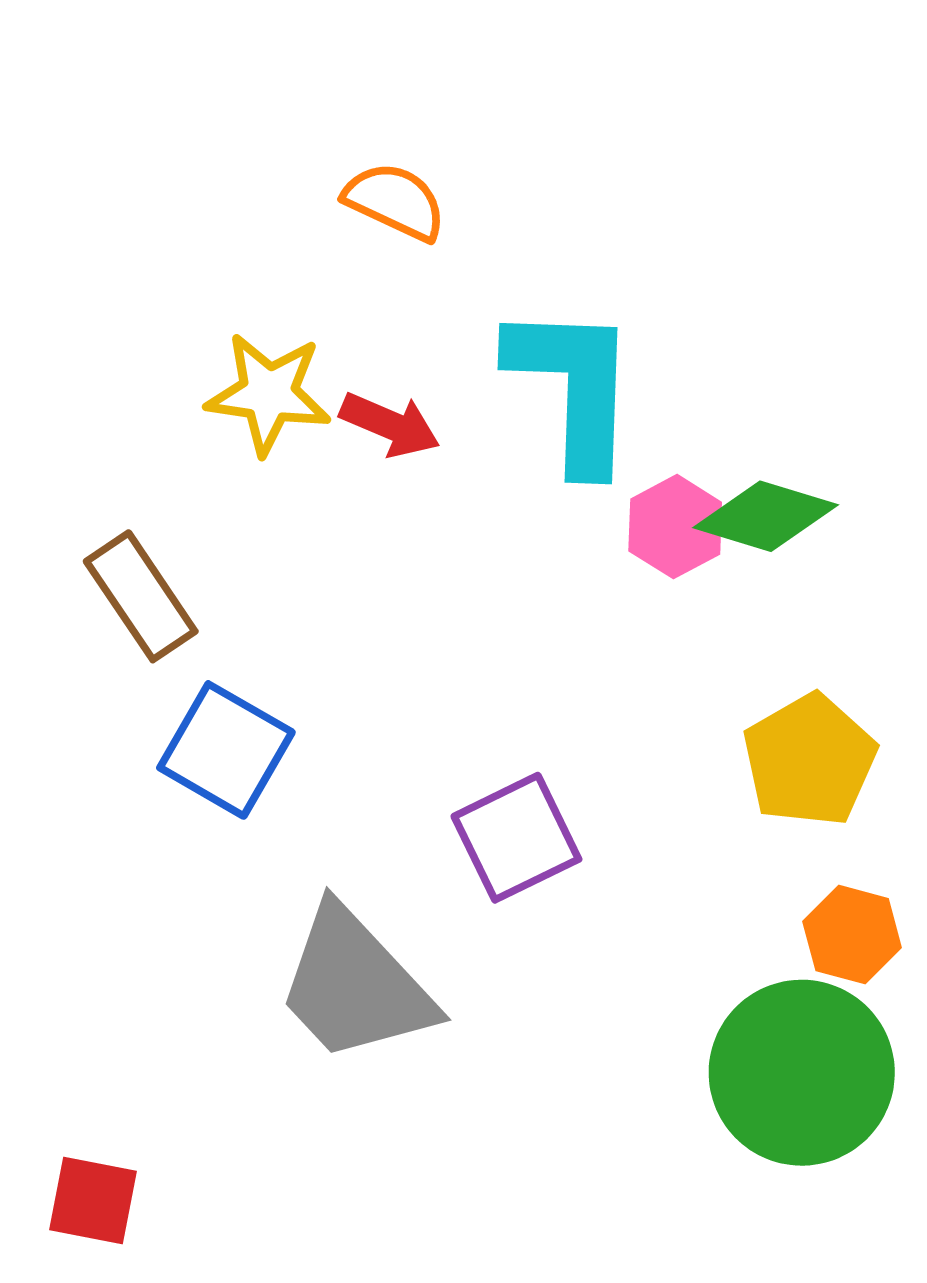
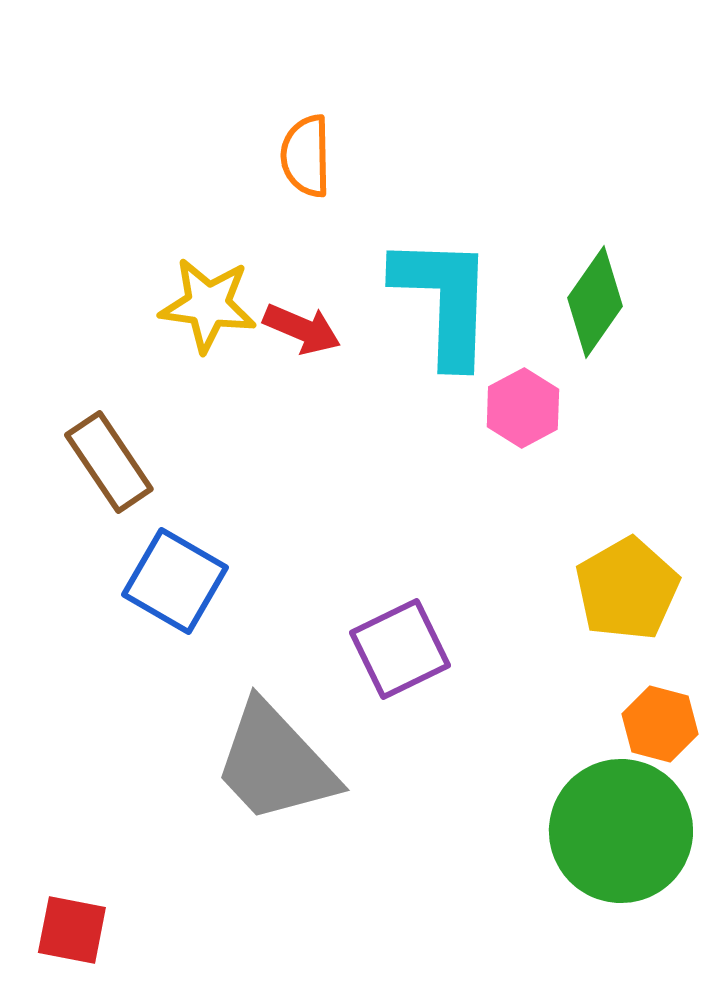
orange semicircle: (395, 201) -> (306, 156), turned -116
green diamond: (766, 516) -> (595, 302), moved, turned -72

